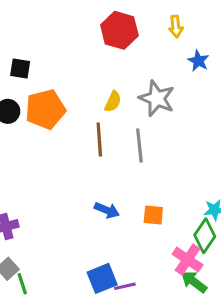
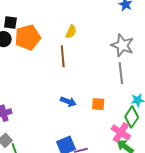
black square: (20, 69) -> (10, 22), moved
gray star: (157, 98) -> (122, 45), moved
gray line: (139, 145) -> (121, 73), moved

